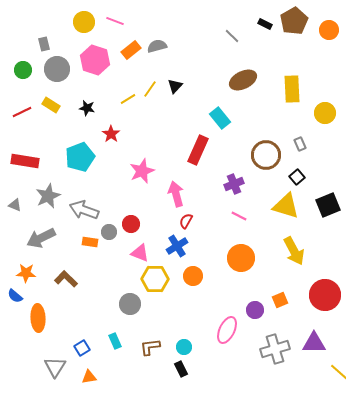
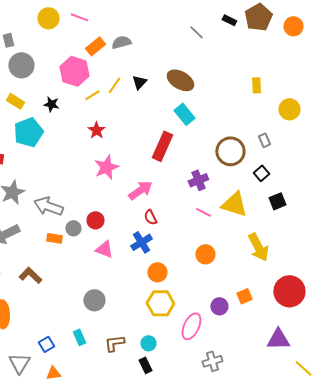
pink hexagon: (95, 60) -> (74, 71), moved
brown ellipse: (243, 80) -> (180, 80), moved, turned 56
yellow rectangle: (292, 89) -> (256, 85), size x0.6
red star: (111, 134) -> (96, 130), moved
cyan pentagon: (80, 157) -> (28, 132), moved
pink arrow: (176, 194) -> (140, 190), turned 70
black square: (328, 205) -> (277, 201), moved, size x0.7
yellow triangle: (286, 206) -> (234, 204), moved
red semicircle: (186, 221) -> (150, 217), turned -56
orange circle: (241, 258) -> (205, 254), size x0.7
yellow hexagon: (155, 279) -> (160, 303), moved
gray cross: (275, 349) -> (212, 361), moved, size x0.7

